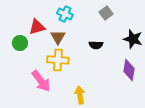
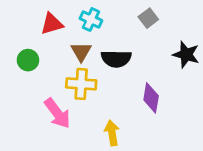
red triangle: (37, 27) -> (52, 24), moved
black semicircle: (96, 45) -> (116, 59), moved, size x1.5
purple diamond: (129, 70) -> (151, 98), moved

